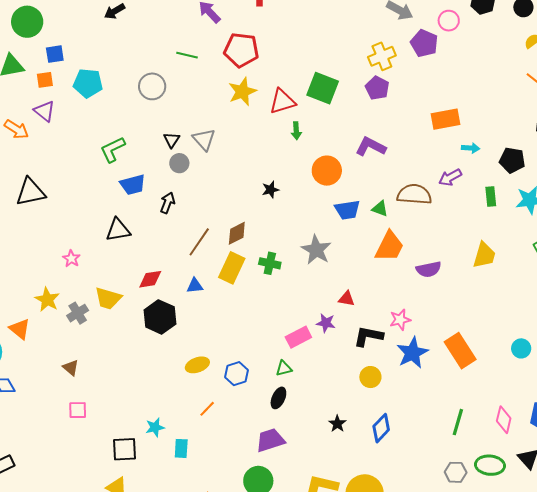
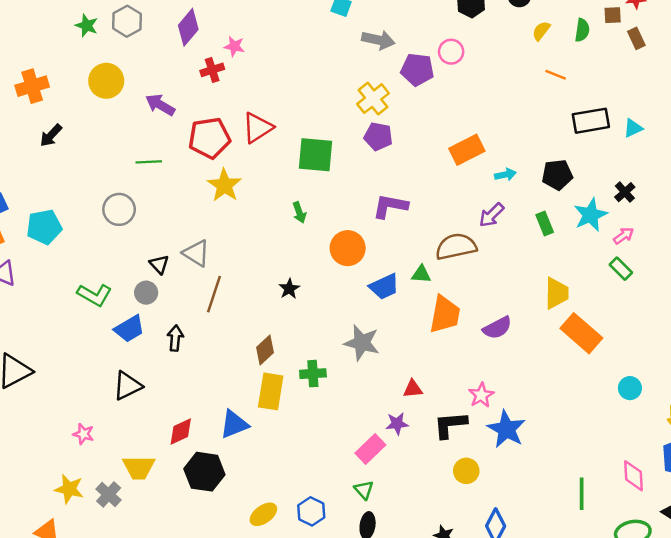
pink circle: (449, 21) -> (451, 52), moved
red triangle: (282, 101) -> (258, 128), moved
green L-shape: (113, 149) -> (95, 295), turned -108
gray circle: (179, 163) -> (146, 293), moved
brown line: (199, 242) -> (214, 294), moved
blue triangle: (195, 286) -> (234, 424), size x1.5
orange rectangle: (460, 351) -> (581, 333), moved
green triangle: (284, 368) -> (364, 490), turned -42

